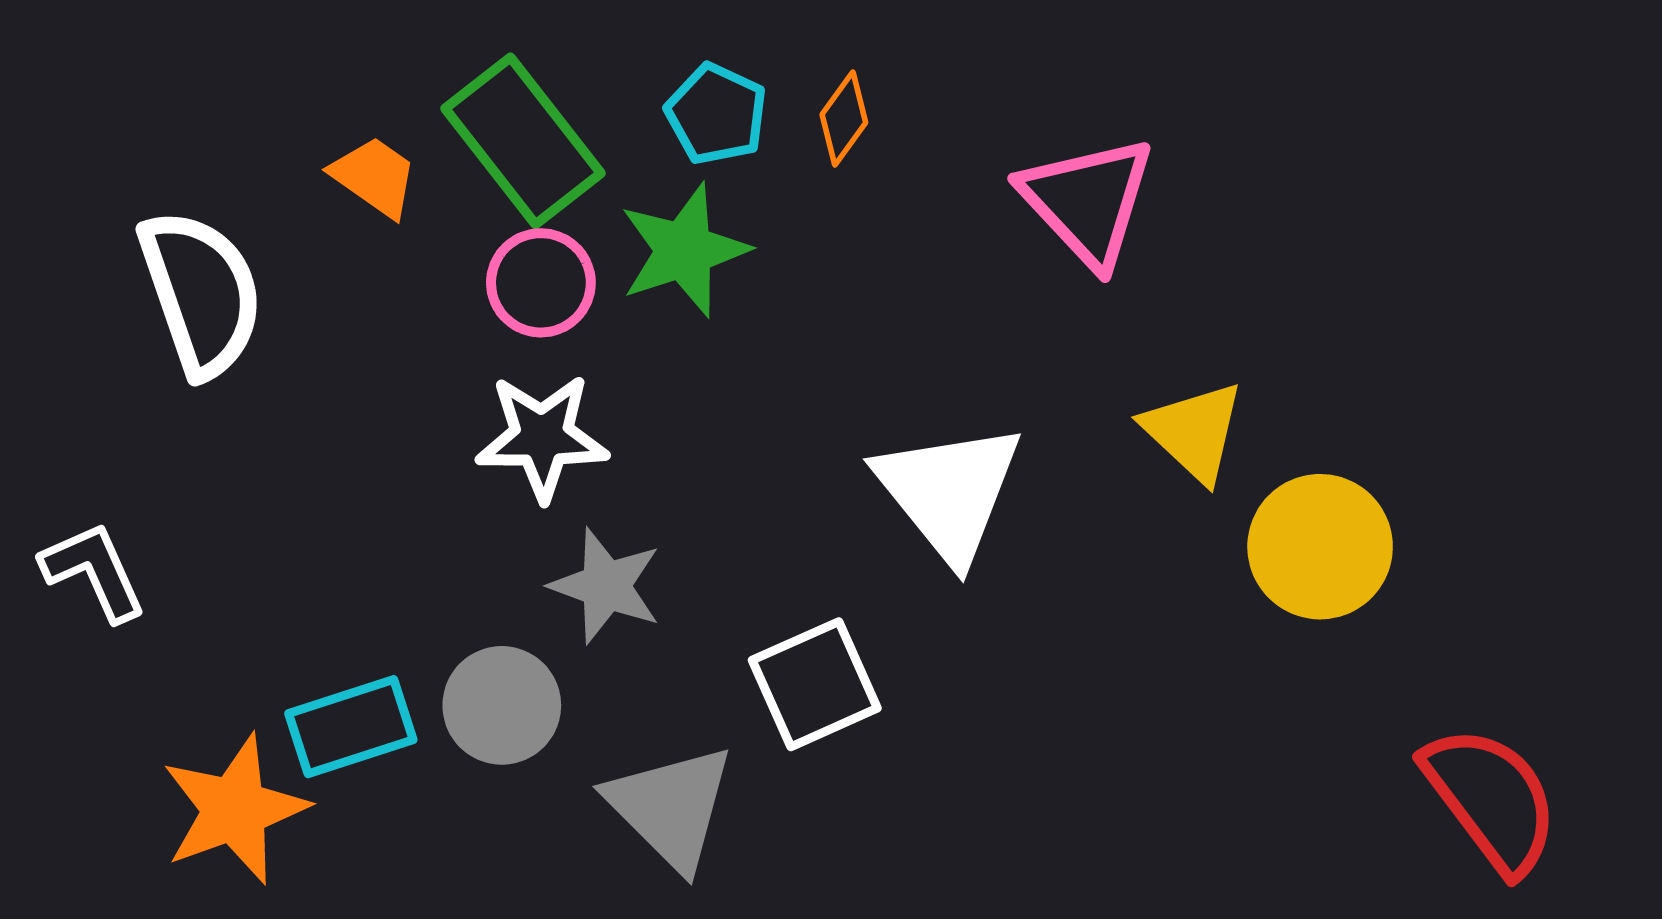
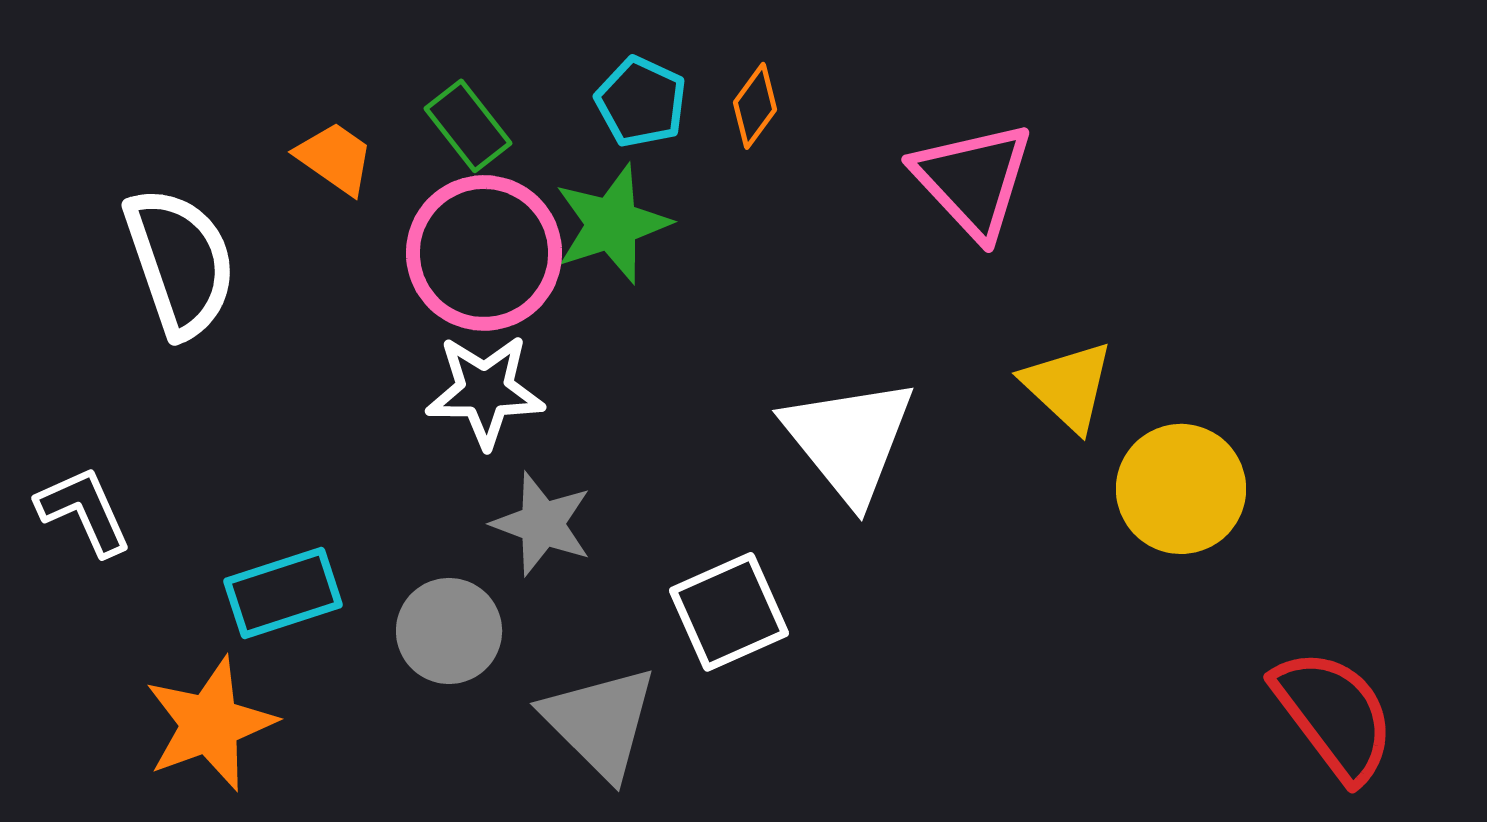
green rectangle: (523, 141) -> (468, 126), size x0.6
pink circle: (541, 283) -> (484, 253), size x1.6
cyan rectangle: (351, 727) -> (283, 593), moved

